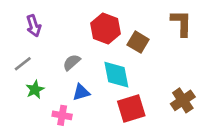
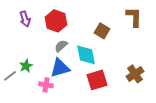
red hexagon: (106, 28) -> (56, 21), moved
gray semicircle: (72, 62) -> (61, 46), moved
gray line: (23, 64) -> (10, 76), moved
blue triangle: (81, 92) -> (60, 68), size x1.5

